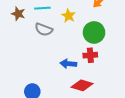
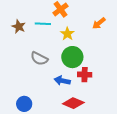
gray semicircle: (44, 29) -> (39, 59), moved
green circle: (94, 32) -> (72, 57), moved

